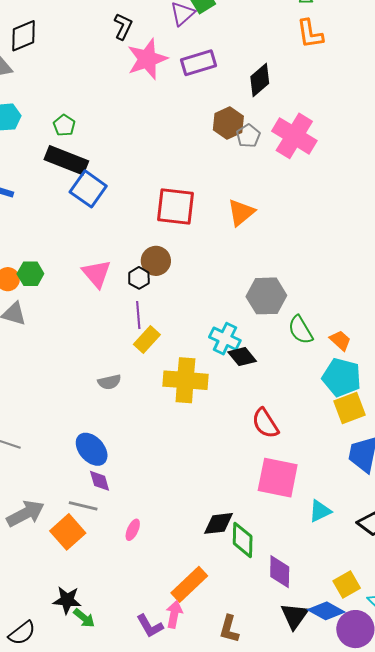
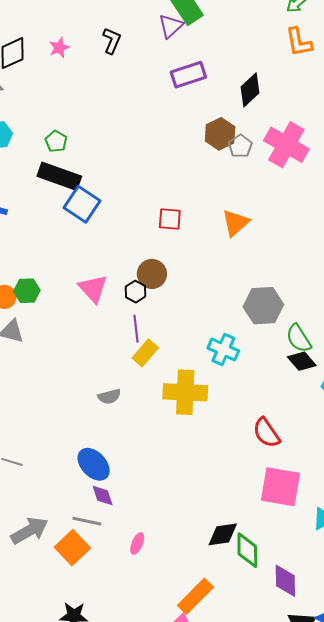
pink star: (147, 59) -> (59, 48), moved, size x0.5
red square: (176, 206) -> (170, 219), size x0.6
black diamond: (242, 357) -> (302, 361), moved

